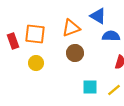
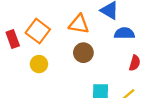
orange triangle: (71, 28) -> (79, 24), turned 30
orange square: (35, 34) -> (38, 31), turned 30

